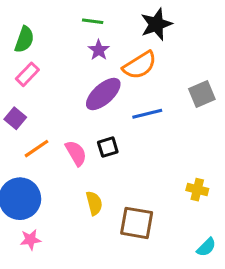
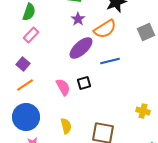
gray square: (202, 94) -> (146, 32), moved
orange line: (37, 149) -> (25, 85), moved
yellow semicircle: (94, 203) -> (66, 126), moved

